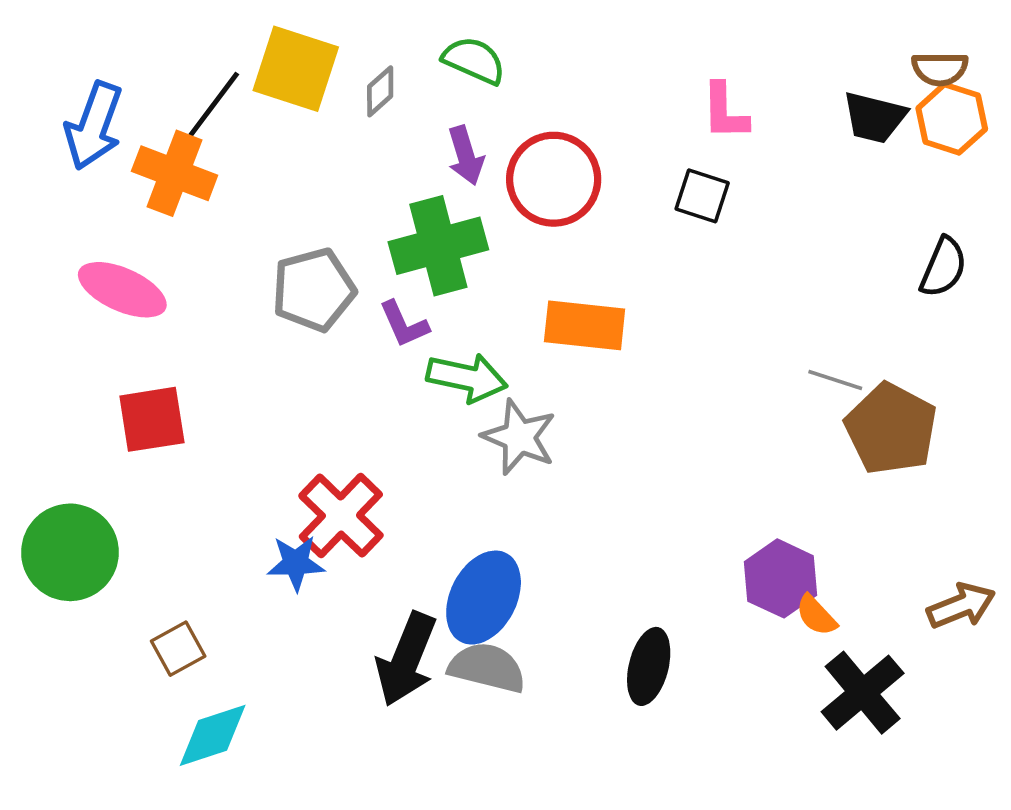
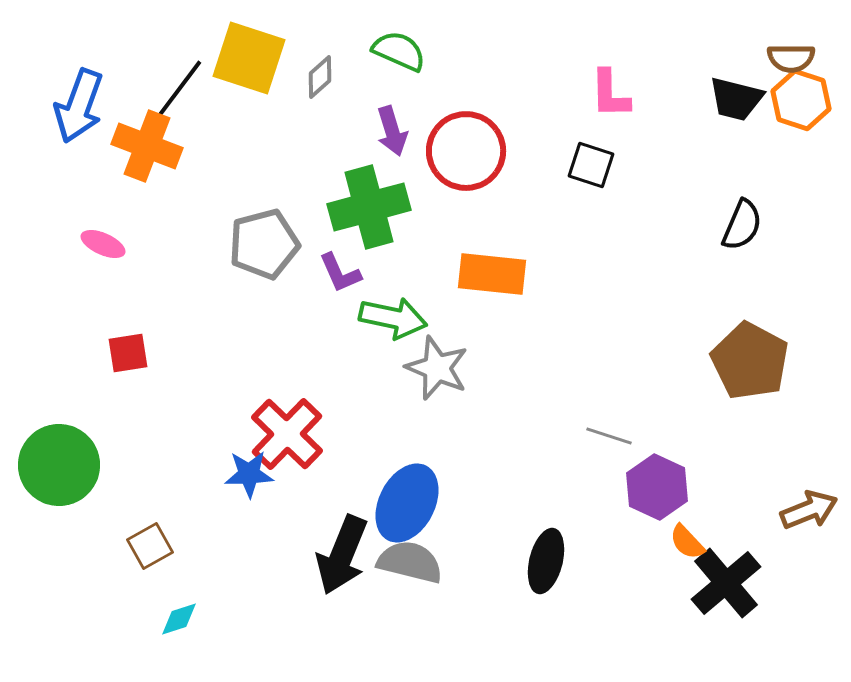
black semicircle: (943, 267) -> (742, 225), moved
pink ellipse: (122, 290) -> (103, 244), size x0.6
gray line: (835, 380) -> (609, 436), moved
red square: (152, 419) -> (128, 353), size x0.7
orange semicircle: (816, 615) -> (687, 542), moved
cyan diamond: (213, 735) -> (179, 619), size x0.6

